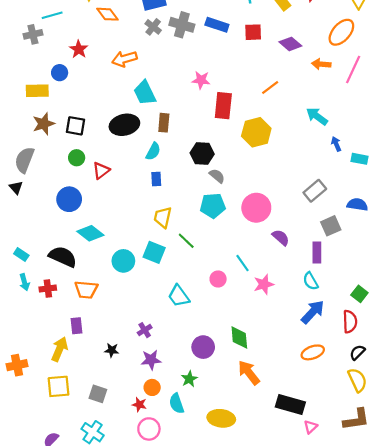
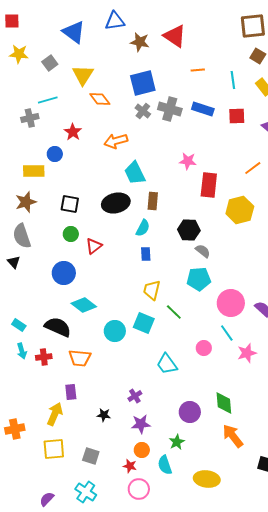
brown star: (44, 124) -> (26, 202), moved
gray semicircle: (24, 160) -> (22, 236), turned -40
pink circle: (256, 208) -> (231, 303), moved

